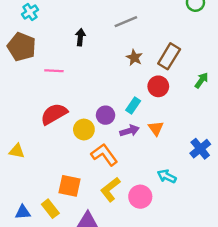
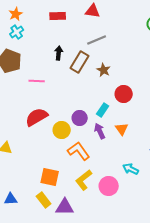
brown rectangle: (169, 56) -> (80, 62), moved
purple arrow: (129, 131) -> (100, 131), turned -98
yellow rectangle: (50, 209) -> (44, 200), moved

